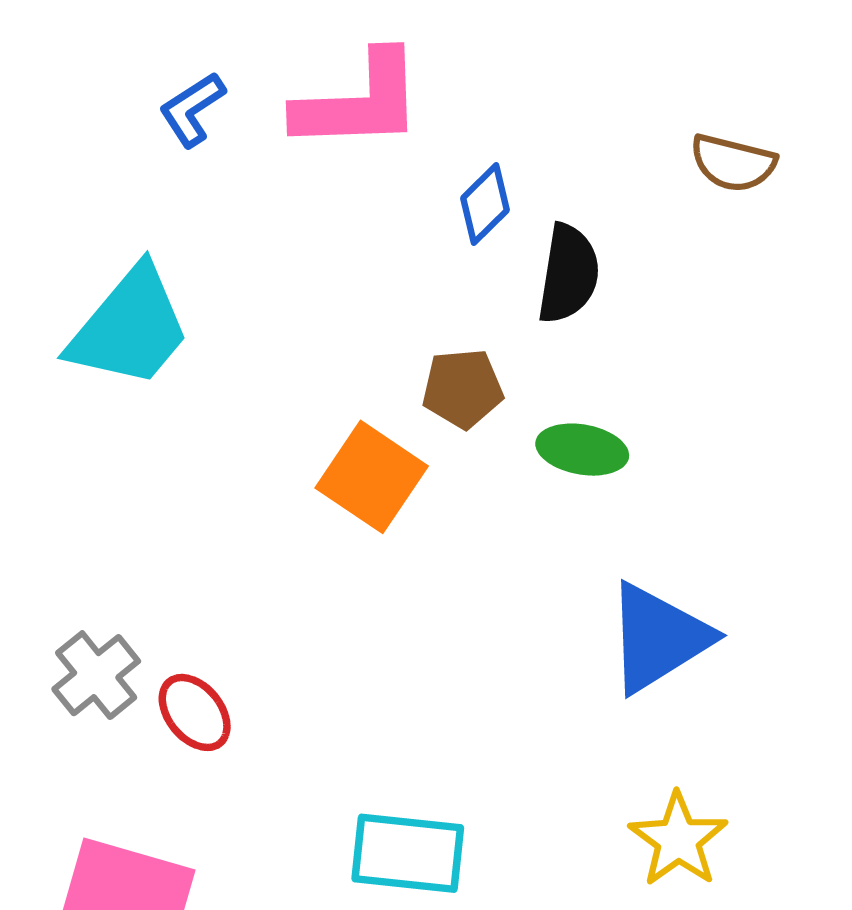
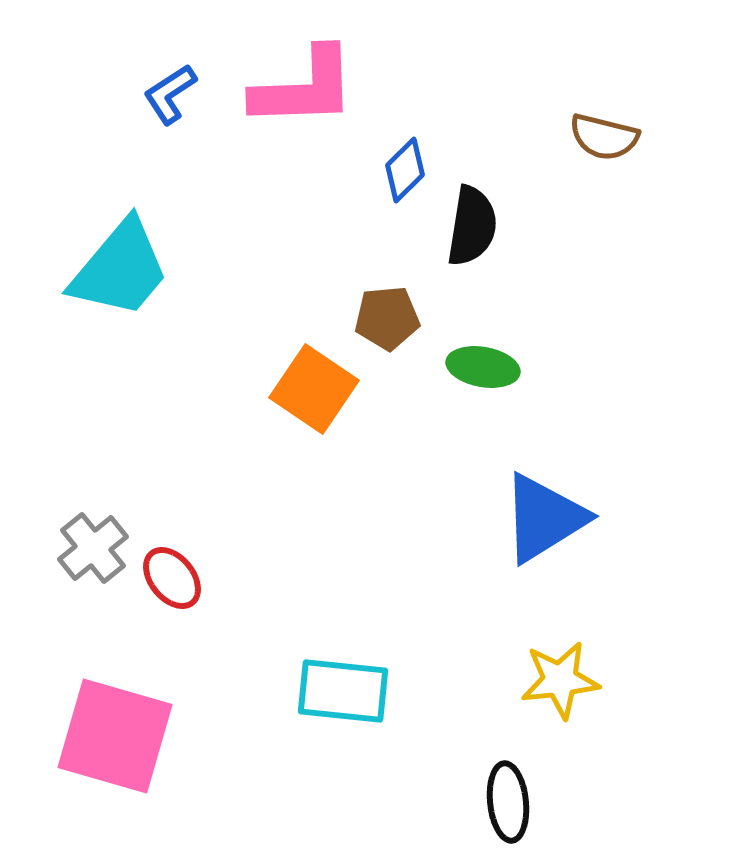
yellow star: (678, 840) -> (560, 680), turned 30

